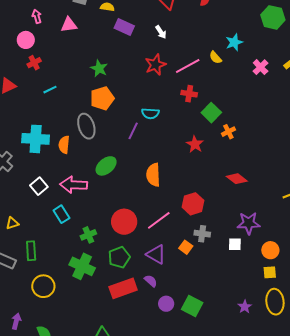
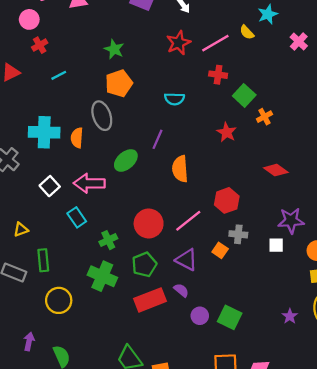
purple line: (133, 131) -> (158, 139), moved

